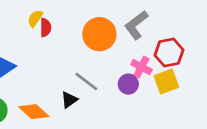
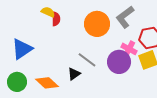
yellow semicircle: (35, 18) -> (48, 12), turned 80
purple circle: (128, 84) -> (119, 62), size x1.5

